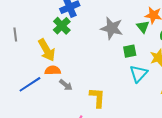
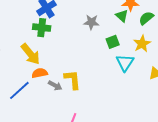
green cross: (62, 26) -> (42, 28), turned -30
gray star: (112, 28) -> (91, 22), size x0.7
yellow L-shape: (97, 98) -> (73, 80), moved

